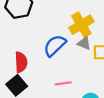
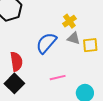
yellow cross: (81, 25) -> (69, 21), size x0.6

